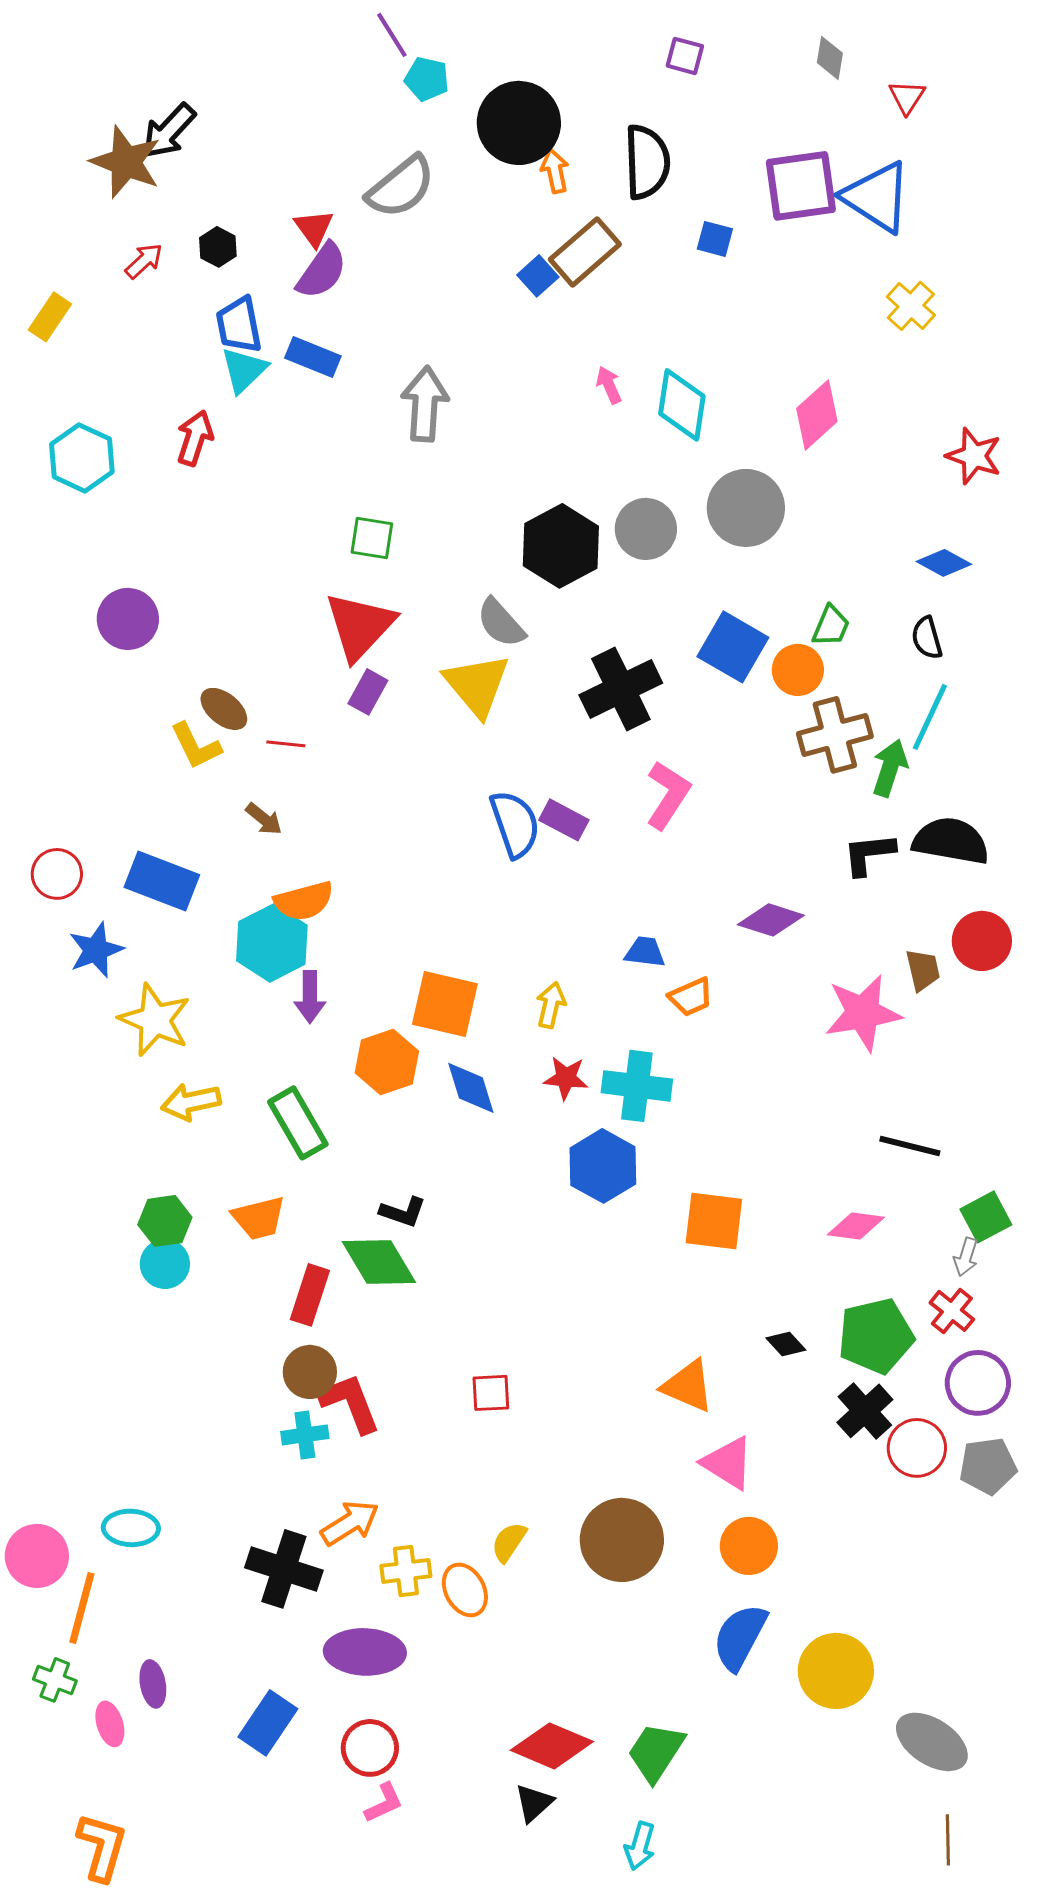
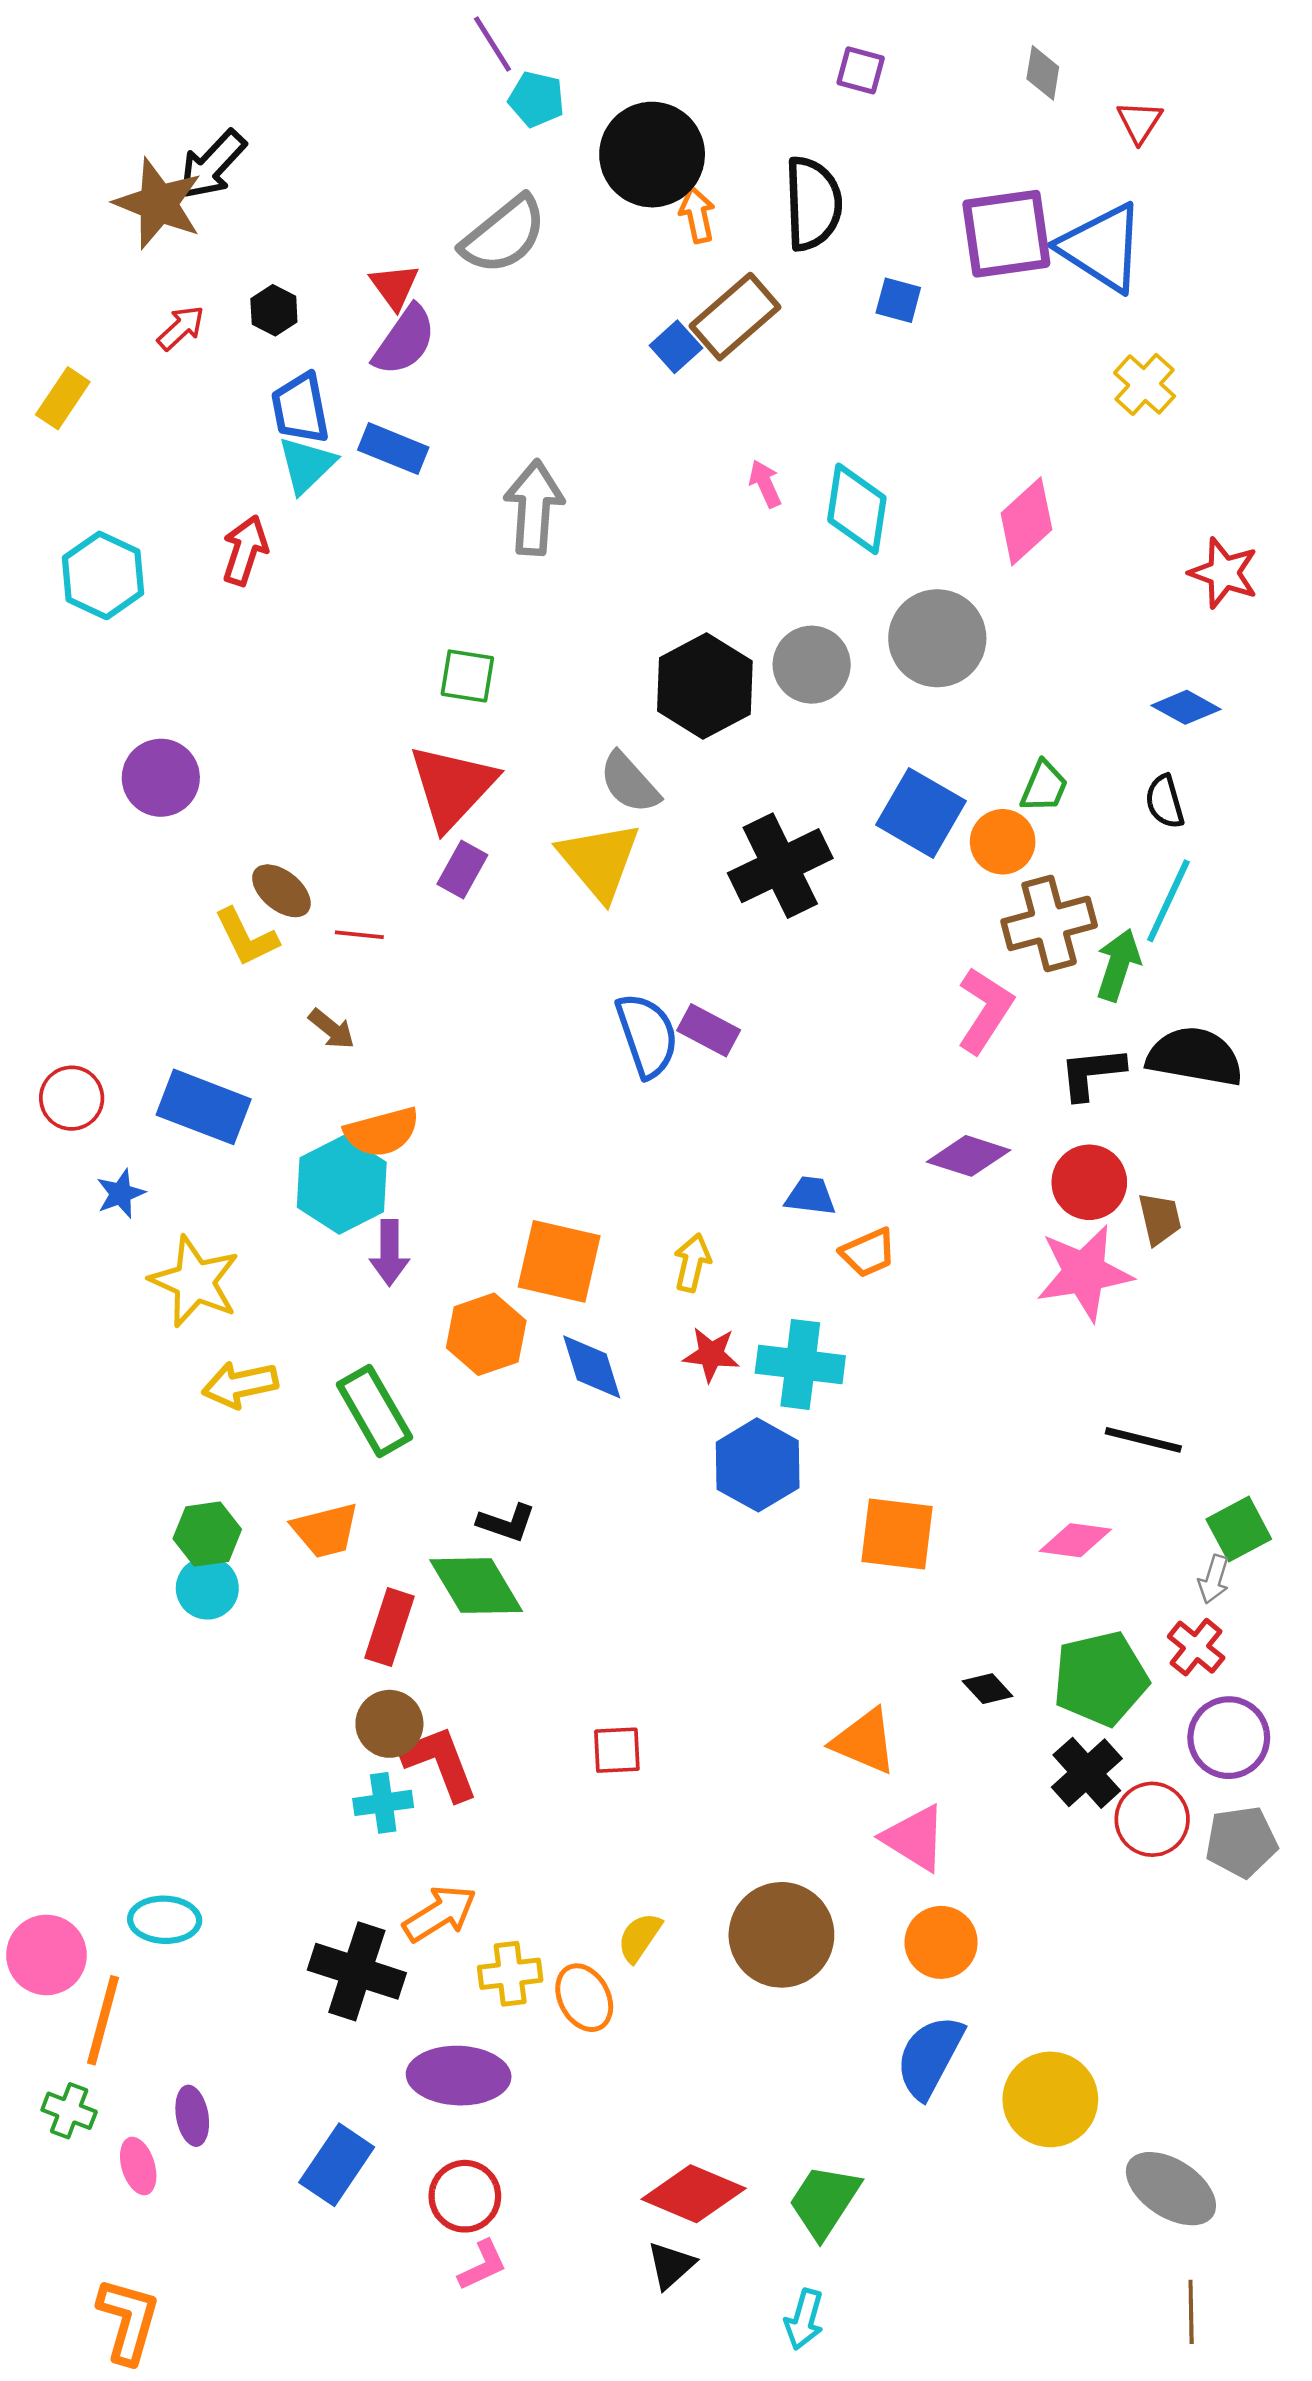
pink L-shape: (668, 795) -> (985, 1010), moved
red circle: (982, 941) -> (1089, 1182), moved
blue star: (96, 950) -> (121, 1194), size x0.7

